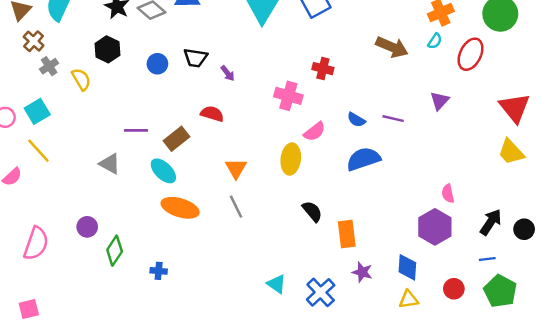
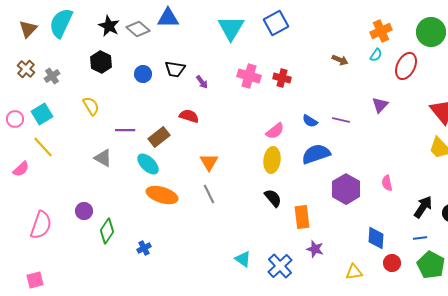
brown cross: (34, 41) -> (26, 69), moved
brown arrow: (392, 47) -> (340, 60), size x0.6
yellow semicircle: (81, 79) -> (91, 106), moved
pink cross: (288, 96) -> (249, 76), moved
yellow ellipse: (291, 159) -> (272, 160), moved
purple hexagon: (435, 227) -> (346, 189), moved
blue diamond: (407, 267) -> (376, 238), moved
blue cross: (159, 271) -> (144, 248), turned -32

